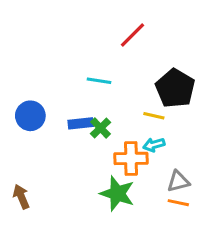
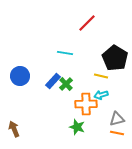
blue rectangle: (81, 123) -> (53, 81), turned -42
green star: (117, 194) -> (77, 127), size x0.7

